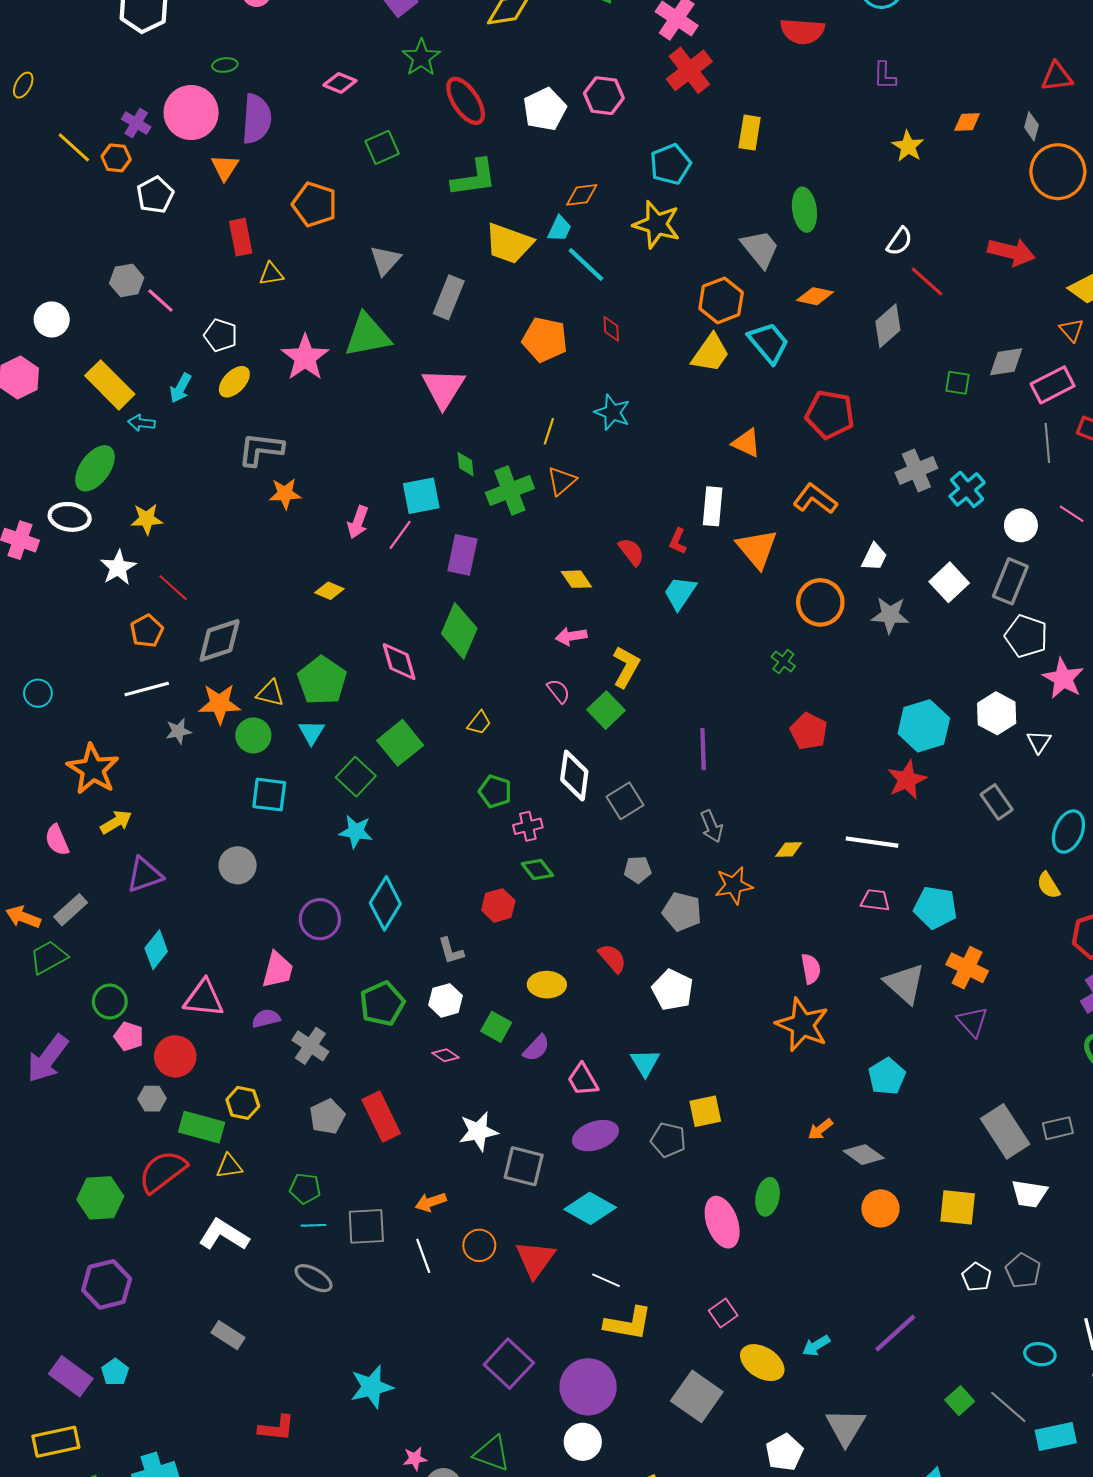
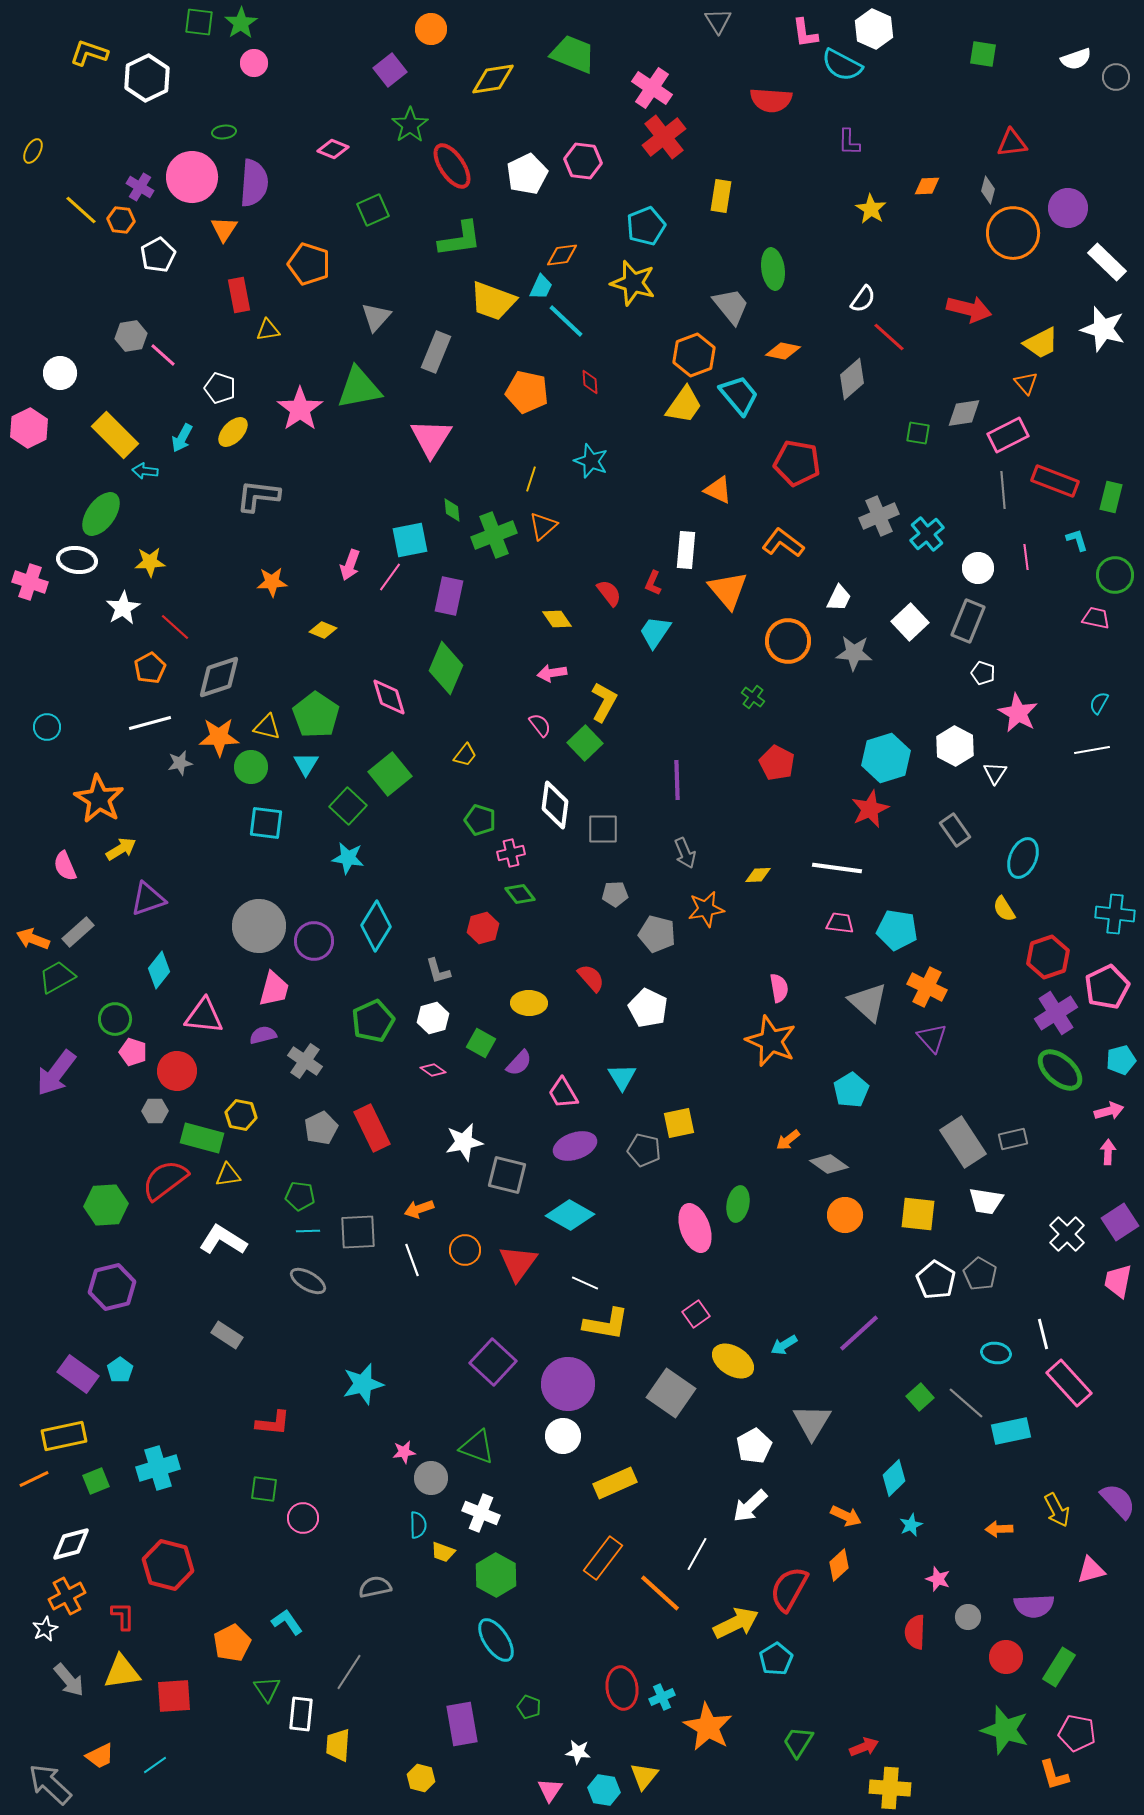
orange star: (285, 494) -> (272, 582), moved
pink line: (1072, 514) -> (1026, 557), turned 50
white pentagon: (1026, 636) -> (983, 673), size x0.6
gray square: (625, 801) -> (603, 829), turned 32
gray circle: (238, 865) -> (259, 926), moved, size x1.5
white pentagon: (977, 1277) -> (936, 1280), size x1.4

